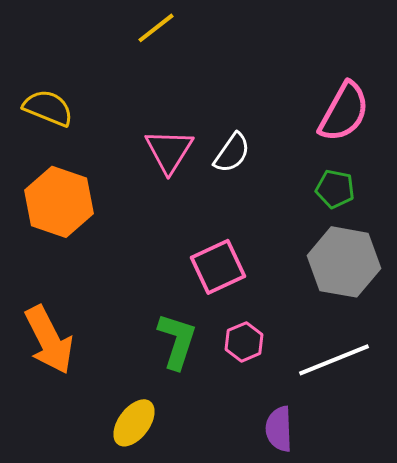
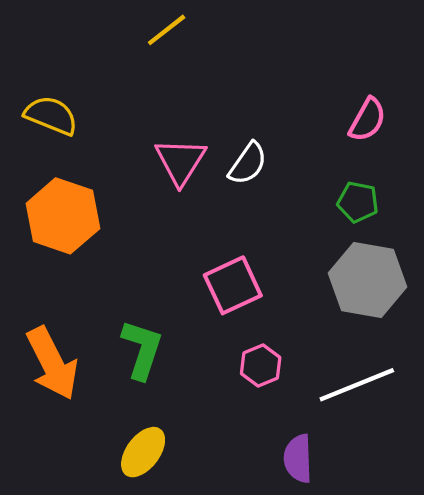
pink semicircle: (344, 112) -> (367, 120), size x0.7
green L-shape: (177, 341) -> (142, 349), moved

